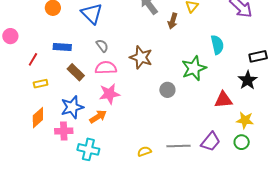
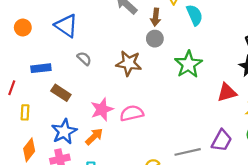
cyan semicircle: (217, 45) -> (195, 15), moved
pink semicircle: (106, 68) -> (132, 113), moved
yellow rectangle: (41, 84) -> (25, 112), turned -64
gray circle: (167, 90) -> (155, 39), moved

